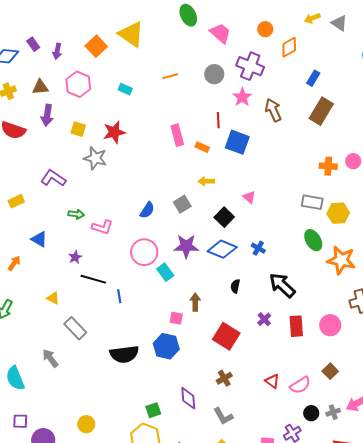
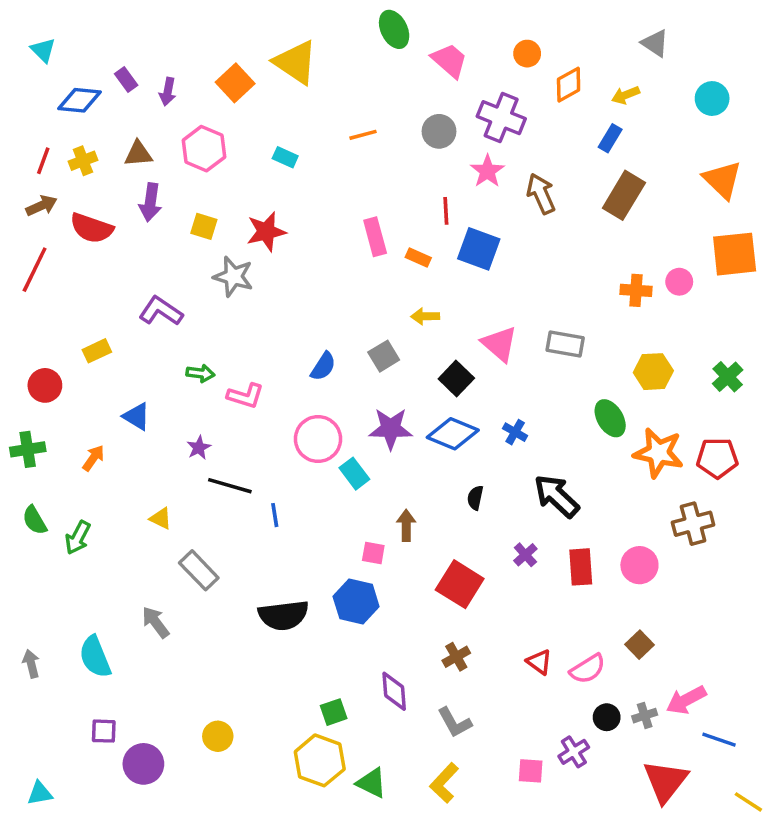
yellow arrow: (312, 18) -> (626, 95), moved
pink triangle: (249, 197) -> (499, 344), size x1.6
gray rectangle: (312, 202) -> (565, 344), moved

